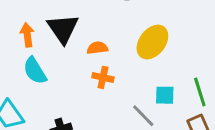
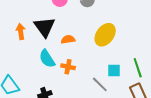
cyan semicircle: (35, 71) -> (47, 59), moved
orange cross: (103, 77) -> (68, 67), moved

